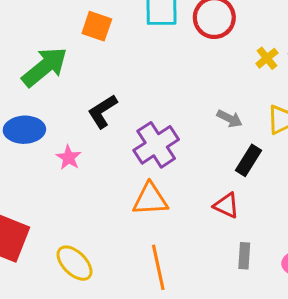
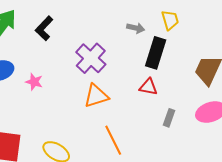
black L-shape: (103, 111) -> (44, 28), moved
black rectangle: (249, 160) -> (156, 53), size x1.4
gray rectangle: (244, 256) -> (169, 118), turned 30

